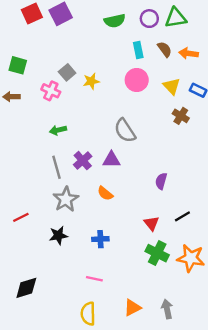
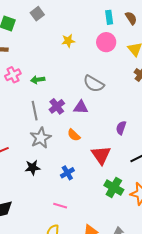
gray square: (67, 72) -> (37, 14), moved
pink cross: (51, 91) -> (13, 75), moved, turned 35
gray semicircle: (125, 131) -> (94, 84), turned -30
red triangle: (151, 223) -> (101, 155), moved, size x1.5
blue cross: (100, 239) -> (67, 173), turned -32

